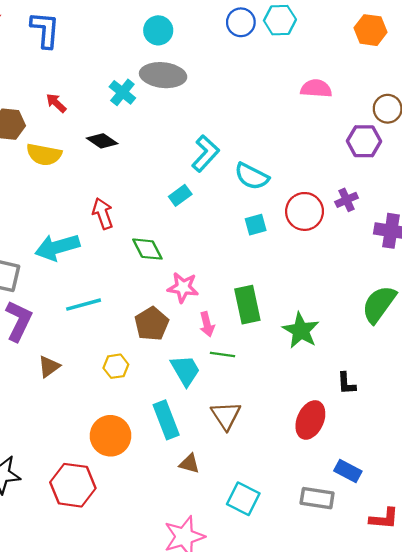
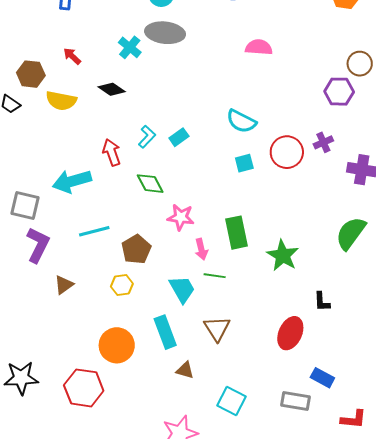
pink semicircle: (316, 88) -> (259, 47), moved
cyan L-shape: (205, 154) -> (147, 137), moved, size x0.7
brown pentagon: (152, 324) -> (136, 249), moved

